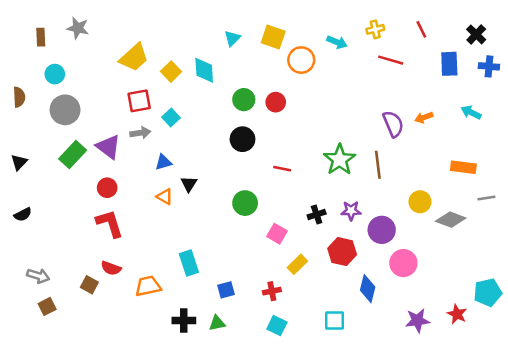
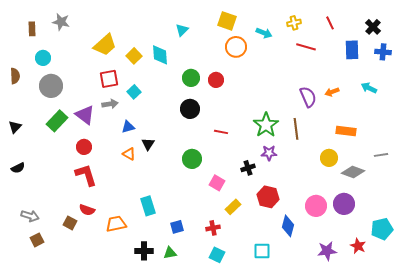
yellow square: (273, 37) -> (227, 21), moved
orange rectangle: (463, 167) -> (346, 131), moved
purple star: (351, 211) -> (269, 153), moved
purple circle: (382, 230) -> (344, 204), moved

